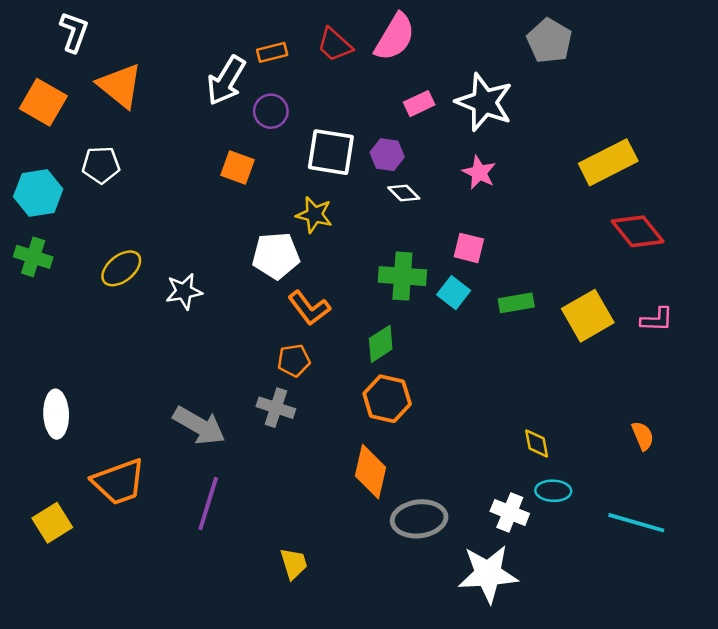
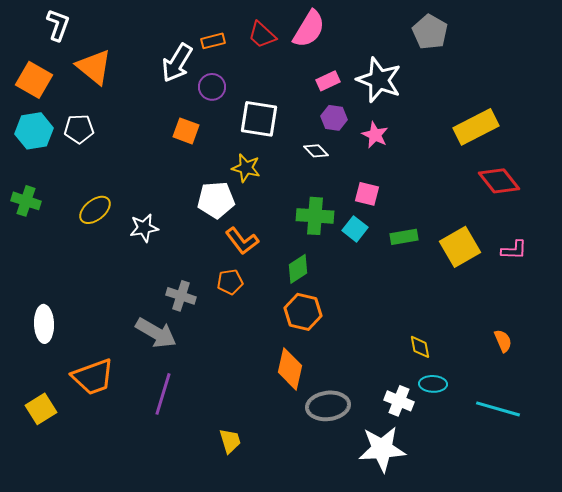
purple hexagon: (387, 155) -> (334, 118), moved
cyan hexagon: (38, 193) -> (34, 131), moved
gray cross: (276, 408) -> (181, 296), moved

